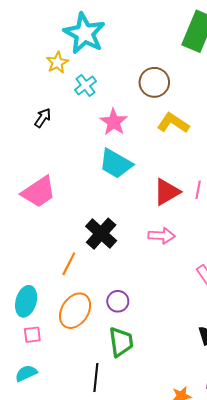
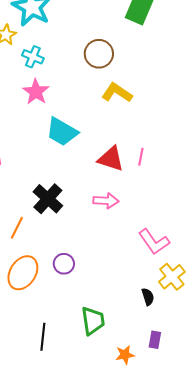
cyan cross: (85, 85) -> (33, 57), turned -30
pink star: (114, 122) -> (36, 92), moved
red triangle: (167, 192) -> (111, 159), turned 48
green trapezoid: (121, 342) -> (93, 321), moved

